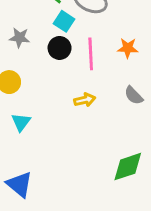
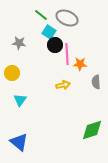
black circle: (60, 48) -> (55, 45), moved
orange star: (128, 48) -> (80, 64), moved
gray semicircle: (134, 95) -> (96, 82), turned 40

